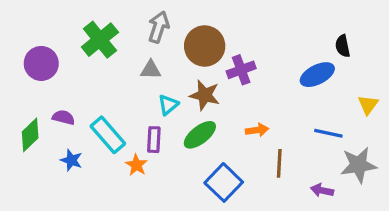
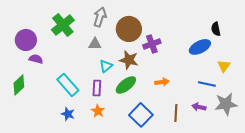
yellow triangle: (368, 105) -> (224, 66), moved
purple semicircle: (63, 117) -> (36, 59), moved
blue star: (71, 160) -> (68, 114), moved
brown line: (279, 163) -> (176, 113), moved
orange star: (136, 165) -> (98, 111), moved
purple arrow: (322, 190) -> (199, 107), moved

